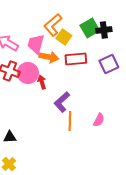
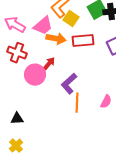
pink trapezoid: (36, 44) -> (43, 26), turned -145
pink circle: (28, 73) -> (35, 75), moved
red arrow: (42, 82) -> (49, 64), turned 56

